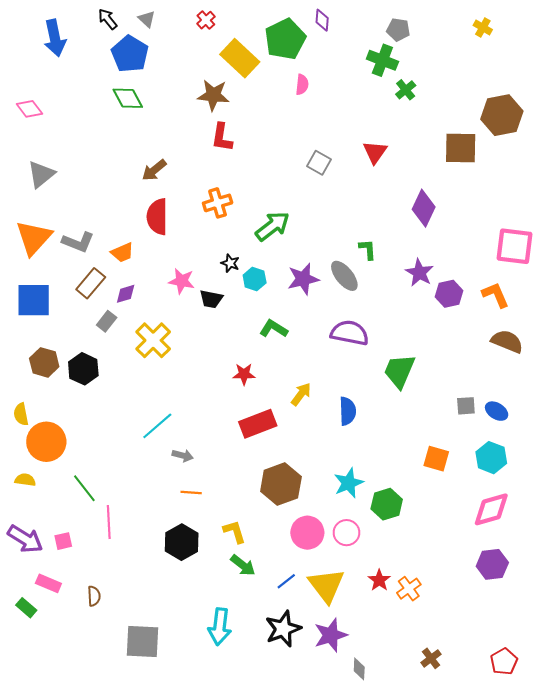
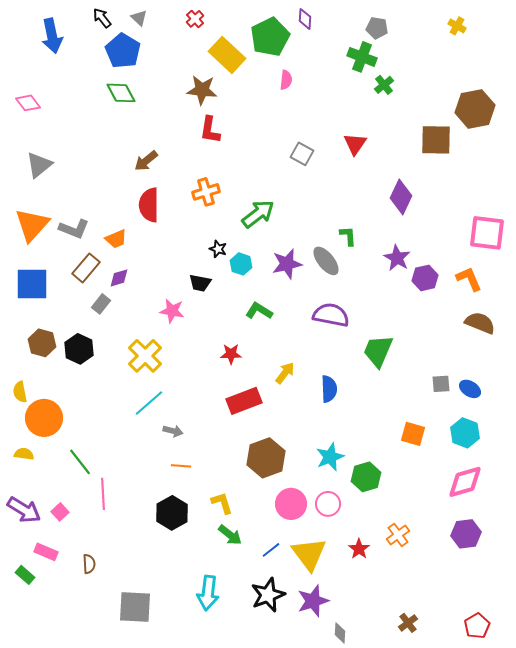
pink star: (182, 281) -> (172, 311), moved
yellow cross: (153, 340) -> (145, 356), moved
pink square: (63, 541) -> (60, 512), turned -30
orange cross: (409, 589) -> (398, 535), moved

